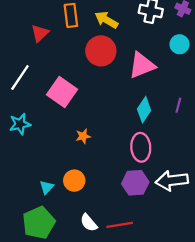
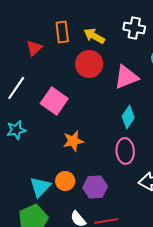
orange star: (83, 136) -> (73, 141), size x1.5
purple hexagon: (135, 183) -> (95, 187), moved
cyan triangle: (47, 187) -> (40, 187), size x1.6

